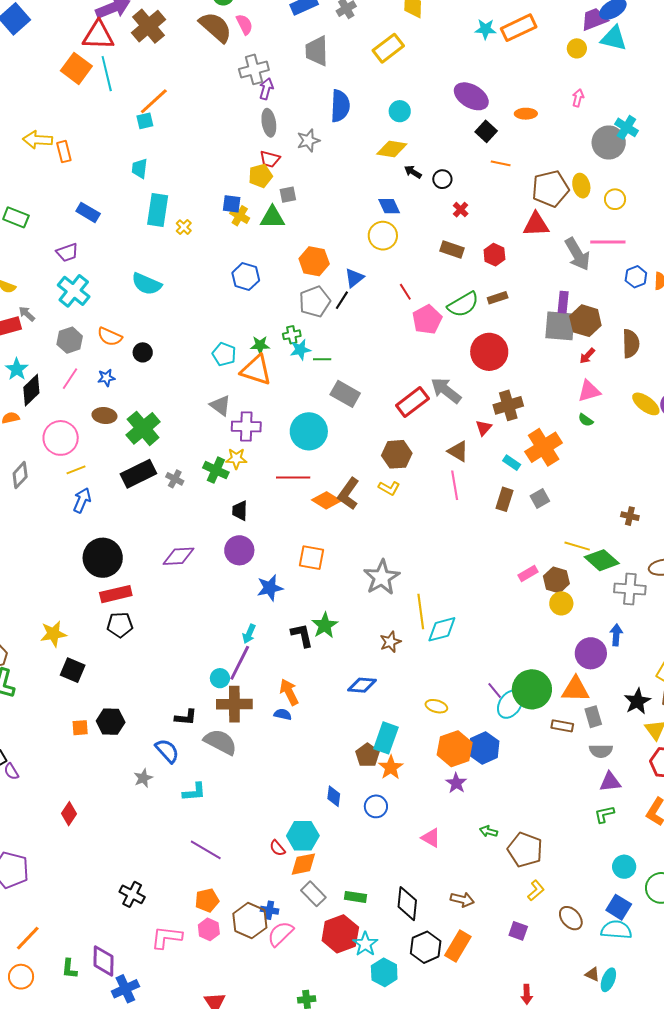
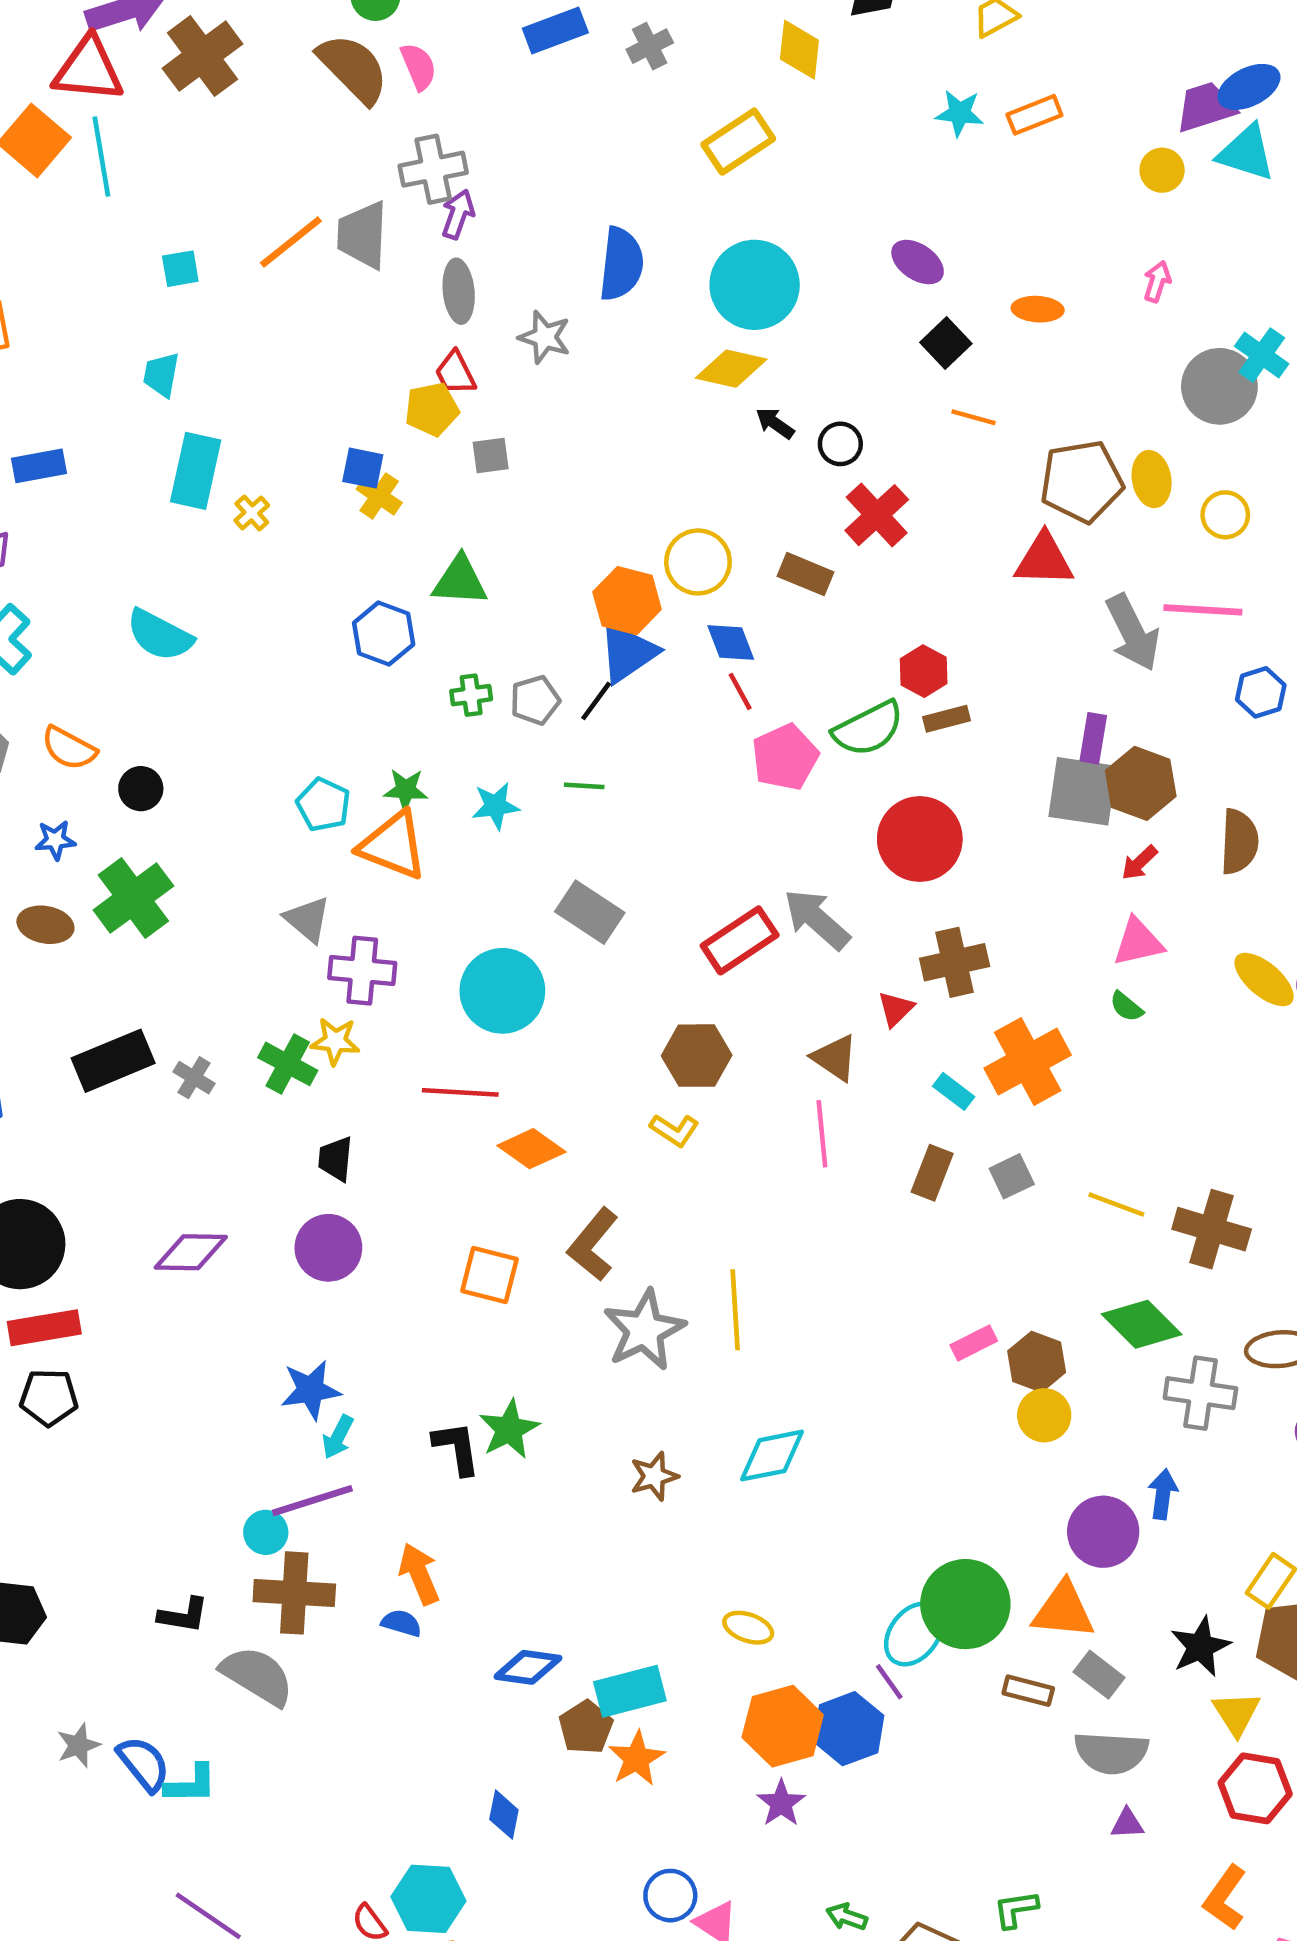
orange rectangle: (519, 28) -> (1034, 115), size x0.7
gray trapezoid: (317, 51) -> (363, 235), moved
purple ellipse: (471, 96) -> (918, 262), size x0.7
orange line: (154, 101) -> (291, 242), moved
cyan circle: (400, 111) -> (755, 285), size x1.8
gray star: (308, 141) -> (545, 337), turned 30
red trapezoid: (270, 159) -> (455, 373), turned 45
blue diamond: (389, 206) -> (731, 643), moved
red cross: (461, 210) -> (877, 515), size x1.8
blue rectangle: (88, 212) -> (39, 466), turned -45
green triangle: (272, 217) -> (460, 581), moved
brown rectangle: (452, 250) -> (806, 574), moved
red hexagon: (494, 255) -> (924, 671), moved
orange hexagon: (314, 261) -> (627, 601), moved
blue triangle: (354, 278) -> (628, 653), size x1.4
gray pentagon: (315, 302) -> (535, 700), size x0.7
green cross: (292, 335) -> (471, 695), moved
green line: (322, 359) -> (584, 786), moved
green cross: (143, 428) -> (133, 898), moved
brown L-shape: (349, 494) -> (593, 1245), moved
brown cross: (630, 516) -> (1212, 1229), size x1.8
yellow line: (577, 546) -> (1116, 1204), moved
blue star: (270, 588) -> (311, 1390), moved
yellow line: (421, 611) -> (735, 1310), moved
purple line: (240, 663) -> (312, 1501), turned 42
blue diamond: (362, 685) -> (528, 1667), moved
purple line: (495, 690) -> (889, 1682), moved
gray rectangle: (593, 717) -> (1099, 1675), turned -40
cyan rectangle: (386, 738) -> (630, 1691), turned 52
blue semicircle: (167, 751) -> (144, 1764), moved
gray semicircle: (601, 751) -> (1111, 1753), size x1.4
purple triangle: (610, 782) -> (1127, 1824), size x0.7
blue circle: (376, 806) -> (670, 1896), moved
green L-shape: (604, 814) -> (1016, 1909), moved

